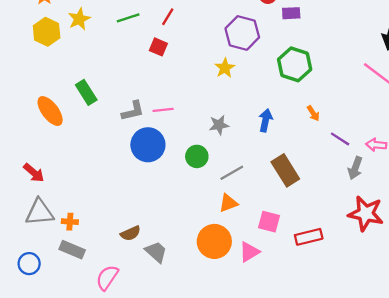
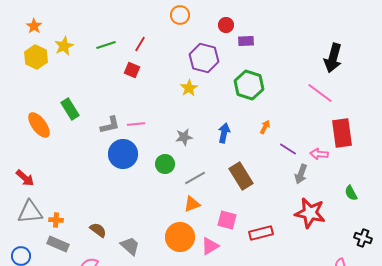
orange arrow: (313, 113) -> (265, 127), turned -120
brown semicircle: (130, 233) -> (98, 230), moved, turned -120

